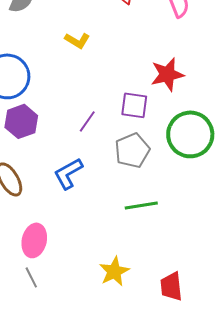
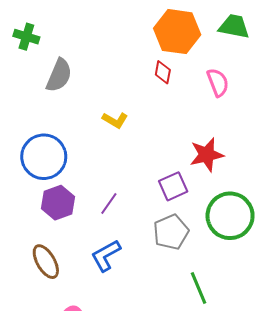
purple square: (134, 105) -> (173, 186), turned -32
purple line: (87, 121) -> (109, 204), moved
green line: (141, 205) -> (198, 288), moved, turned 76

